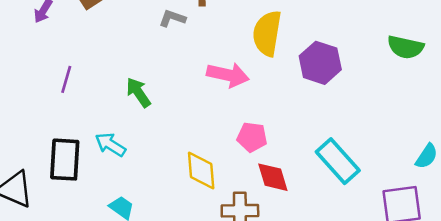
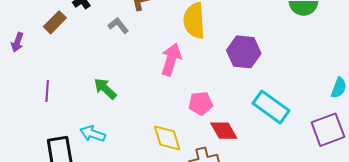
gray L-shape: (172, 18) -> (118, 25), turned 45
purple hexagon: (320, 63) -> (244, 52), moved
pink arrow: (228, 75) -> (171, 59), turned -72

